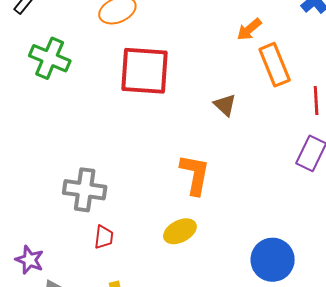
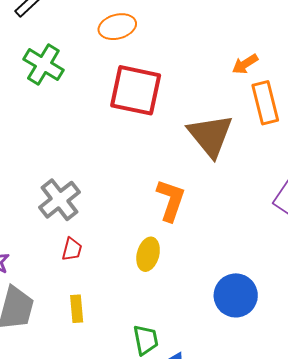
brown triangle: (225, 105) -> (210, 136), size x2.0
gray cross: (85, 190) -> (59, 200), turned 36
yellow ellipse: (180, 231) -> (148, 254), turned -56

